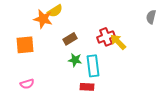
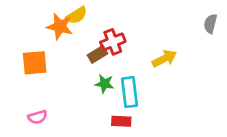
red cross: (106, 37) -> (113, 42), moved
yellow arrow: (118, 42) -> (164, 59), turned 108

